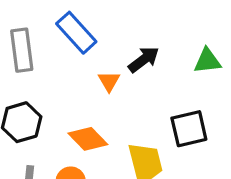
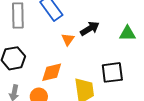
orange diamond: (88, 139) -> (52, 72), turned -65

